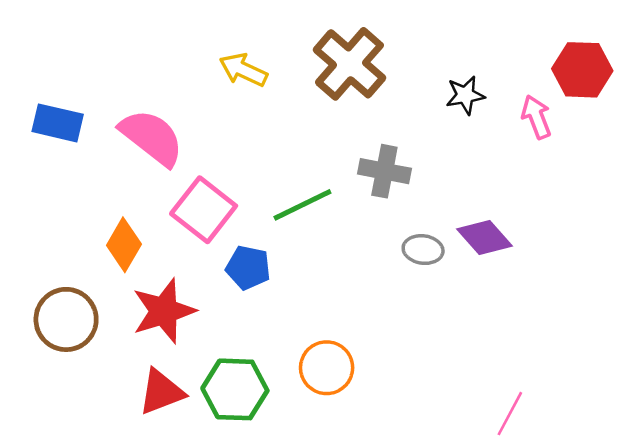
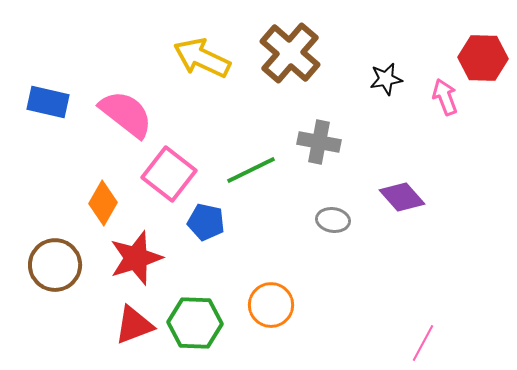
yellow arrow: (243, 70) -> (202, 58), size x1.4
gray ellipse: (423, 250) -> (333, 220), moved

